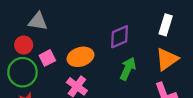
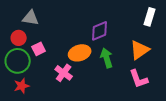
white rectangle: (166, 25) -> (150, 17), moved
orange ellipse: (80, 57) -> (80, 53), moved
green arrow: (128, 69) -> (107, 58), turned -42

